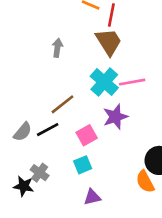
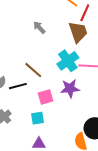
gray arrow: (57, 48) -> (39, 28), turned -64
brown line: (63, 104) -> (33, 70), turned 66

